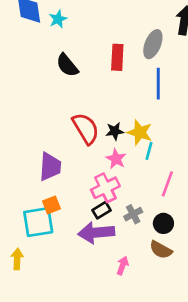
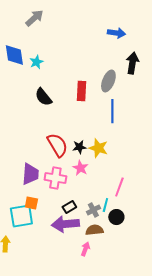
cyan line: (149, 151) -> (105, 205), moved
pink cross: (105, 188) -> (55, 178), moved, turned 35
orange square: (51, 205) -> (31, 203), turned 32
brown semicircle: (161, 250) -> (94, 230), moved, turned 144

